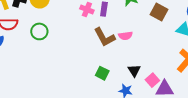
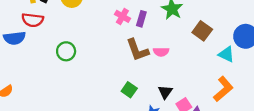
green circle: (39, 31) -> (66, 51), moved

